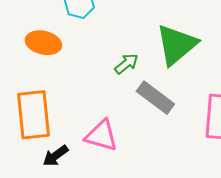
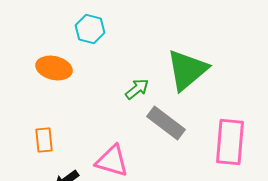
orange rectangle: (33, 115) -> (44, 140), size x0.5

